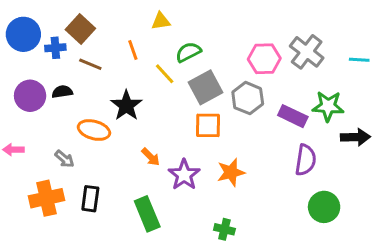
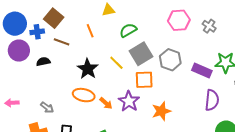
gray cross: (307, 52) -> (209, 26), size x0.6
pink hexagon: (264, 59) -> (179, 20), moved
yellow line: (165, 74) -> (116, 63), moved
purple circle: (30, 96) -> (19, 51), moved
orange ellipse: (94, 130) -> (84, 95), moved
purple star: (184, 175) -> (129, 101), moved

